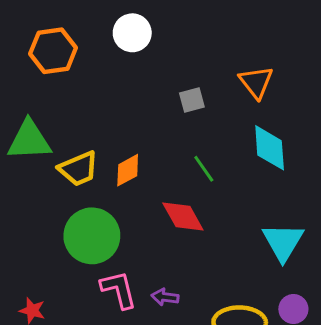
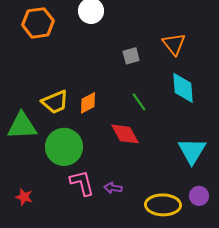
green triangle: (29, 140) -> (22, 126), moved

